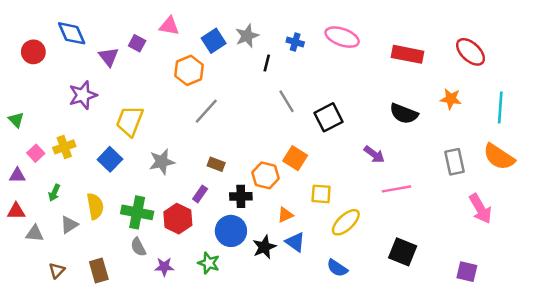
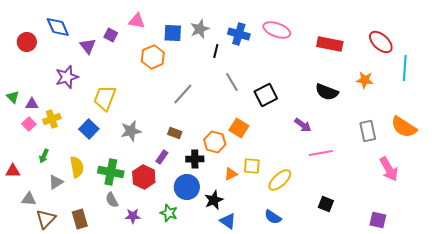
blue square: (214, 41) -> (173, 33), turned 36
blue cross: (295, 42) -> (239, 34), size x1.5
cyan line: (500, 107) -> (405, 68), moved
gray line: (206, 111) -> (183, 94), moved
purple triangle: (17, 175) -> (32, 104), moved
yellow square: (321, 194) -> (252, 166), moved
gray triangle: (35, 233) -> (29, 199), moved
blue triangle: (295, 242) -> (228, 221), moved
black square: (403, 252) -> (326, 204), size x0.7
brown triangle: (57, 270) -> (46, 219), size x1.5

